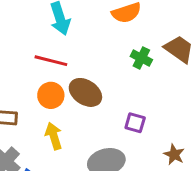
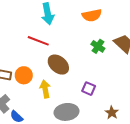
orange circle: (51, 95) -> (24, 75), moved
yellow arrow: (54, 136) -> (45, 89), moved

